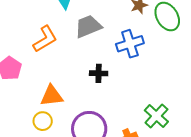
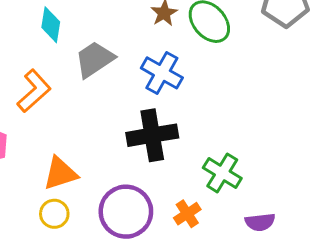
blue cross: (130, 44) -> (162, 73), turned -32
black cross: (99, 73) -> (152, 135), moved, size x1.8

